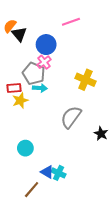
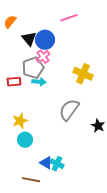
black triangle: (19, 34) -> (29, 39), moved
gray pentagon: (34, 74) -> (33, 68), turned 30
yellow star: (20, 100) -> (20, 121), moved
brown line: (32, 190) -> (31, 180), turned 60

